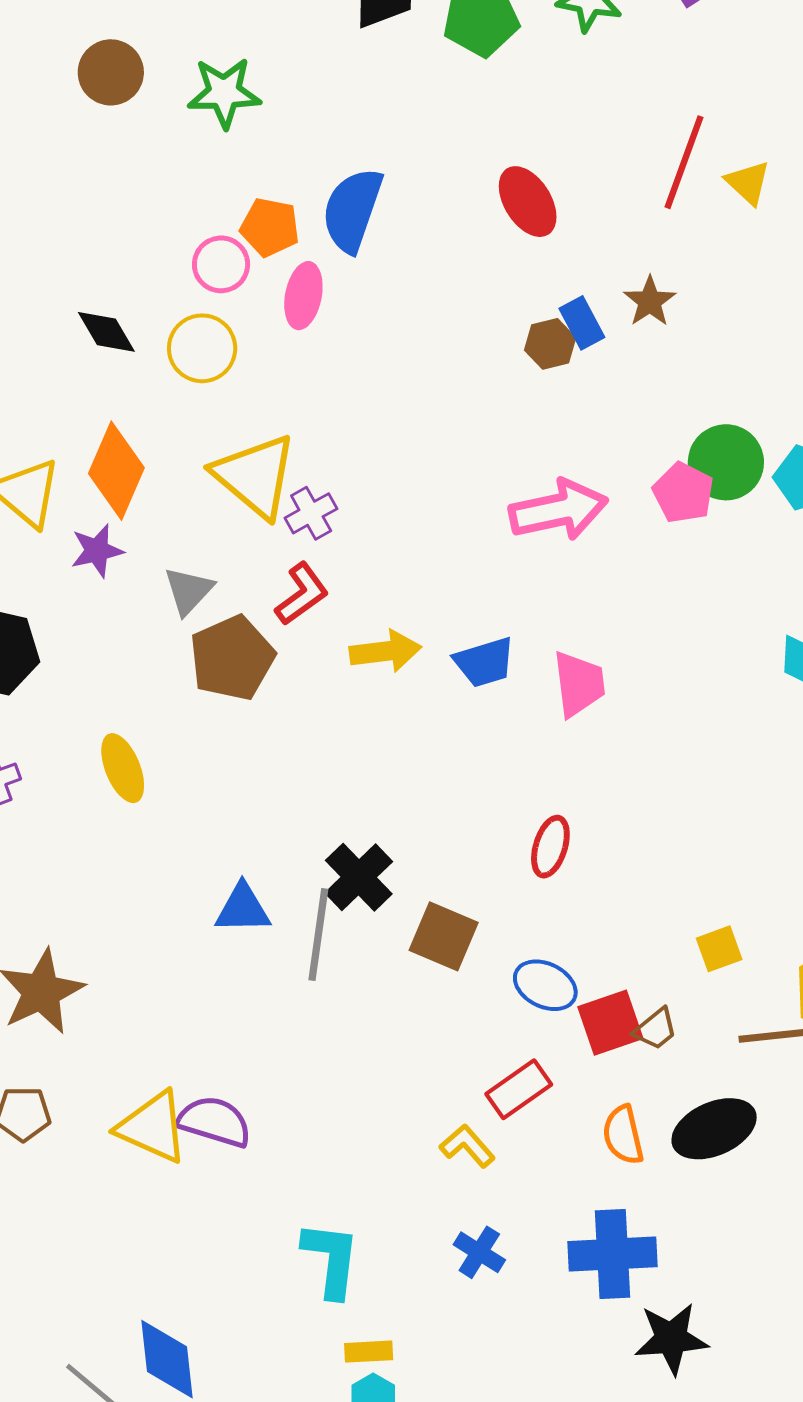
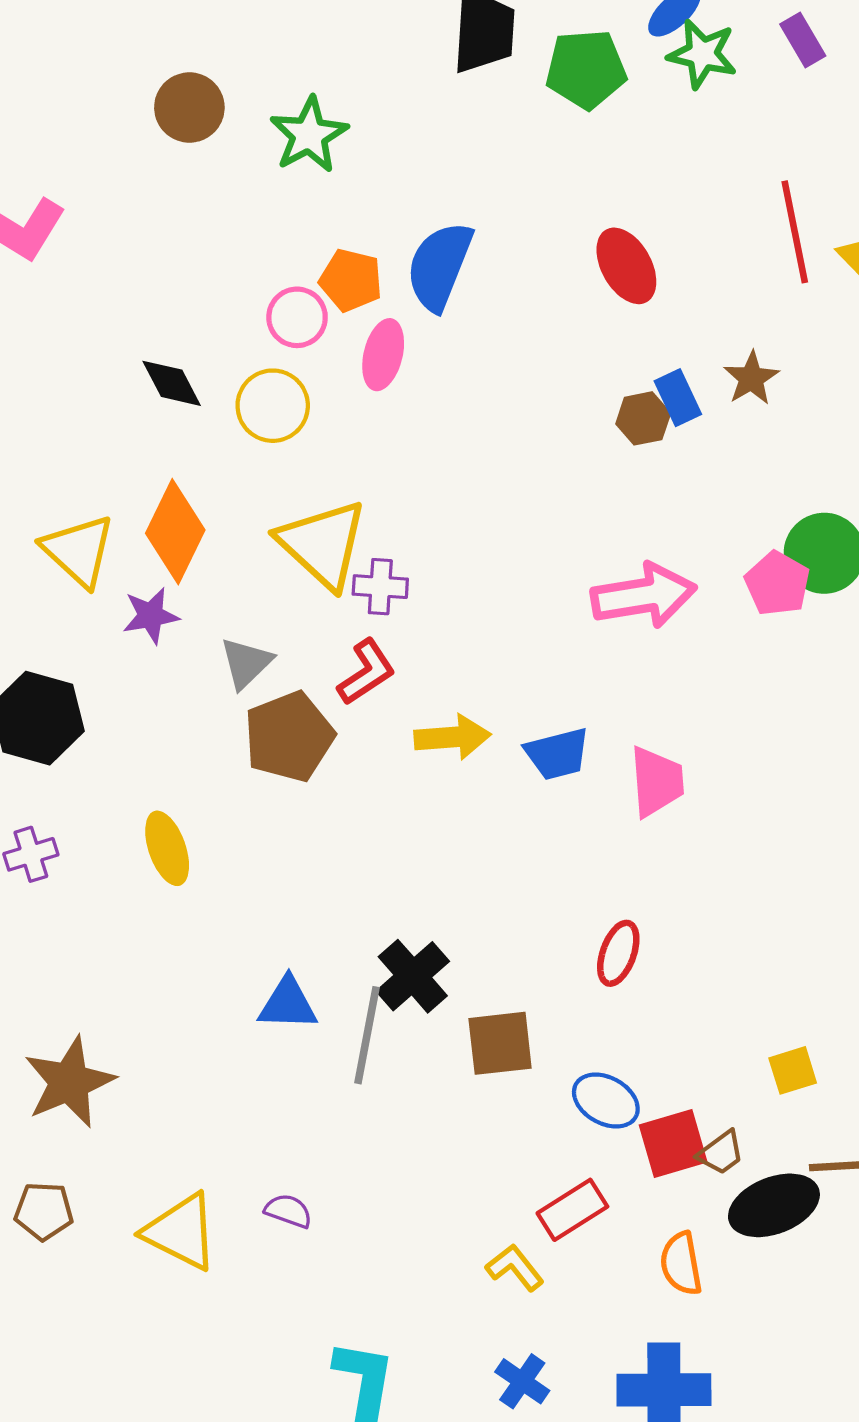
green star: (224, 93) -> (309, 135), turned -30
red line: (684, 162) -> (795, 232), turned -34
purple cross: (311, 513) -> (380, 587), turned 30
brown square: (444, 936) -> (500, 1043), turned -32
purple semicircle: (214, 1122) -> (288, 1211), moved, size x0.6
black ellipse: (714, 1129) -> (774, 1205), moved

